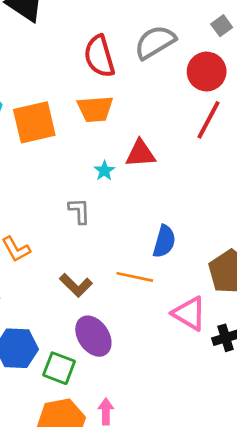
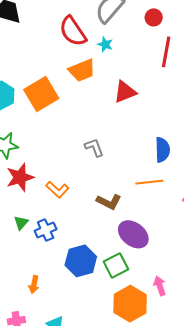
red circle: (207, 72) -> (154, 17), size x0.6
cyan star: (104, 171) -> (105, 44), moved
green square: (59, 368) -> (116, 265), turned -30

